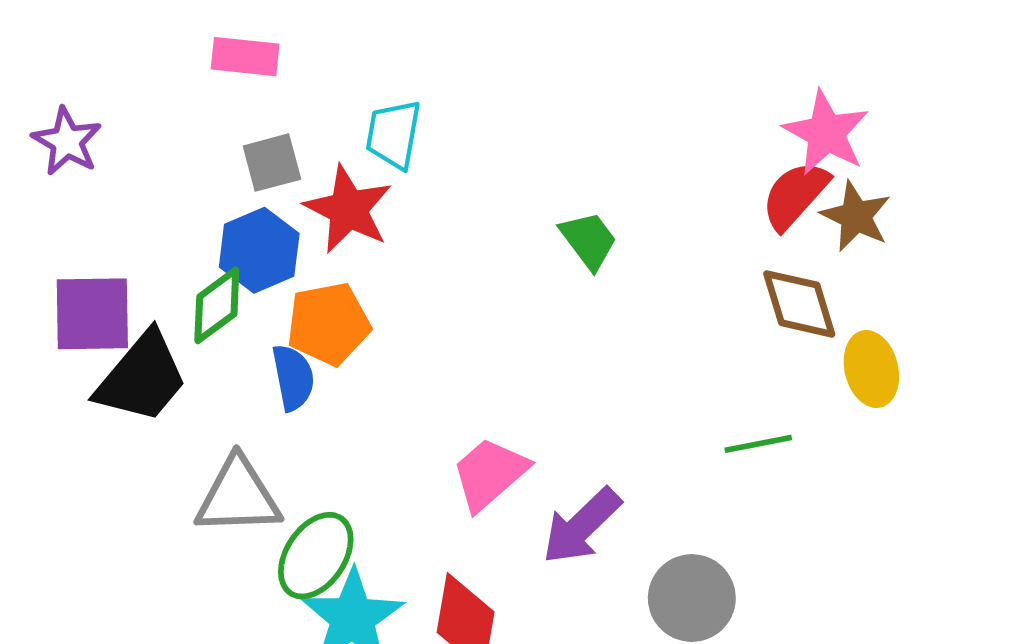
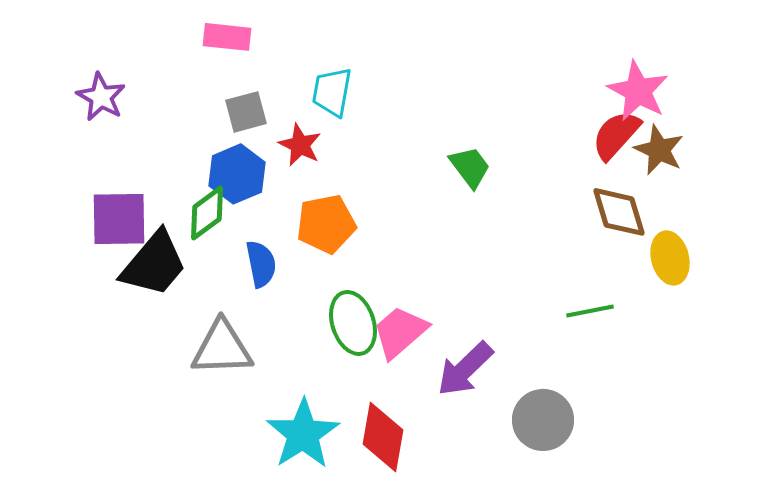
red star: (348, 209) -> (300, 145), size x0.7
orange pentagon: (328, 324) -> (326, 224), moved
green ellipse: (316, 556) -> (353, 323), moved, turned -52

